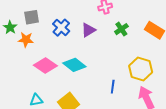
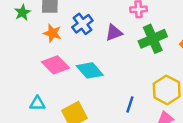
green cross: (121, 29) -> (153, 39), size x1.6
orange star: (26, 40) -> (52, 33), moved

